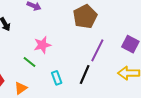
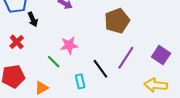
black line: (85, 75) -> (100, 69), moved, turned -66

